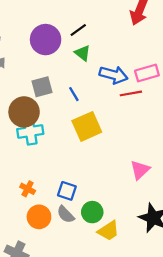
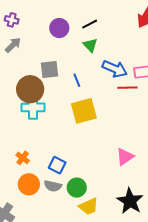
purple circle: (46, 40) -> (59, 28), size x0.7
gray semicircle: (66, 214) -> (53, 186), turned -42

